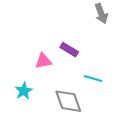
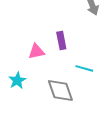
purple rectangle: (69, 50) -> (61, 40), turned 48

